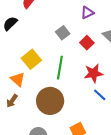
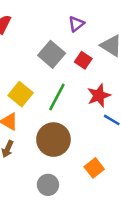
gray square: (63, 33) -> (52, 54), size x1.5
green line: (60, 68) -> (57, 97), turned 30

